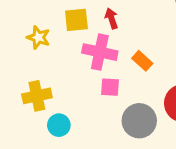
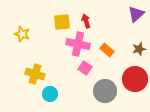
yellow star: (38, 37) -> (22, 34), moved
pink square: (110, 87) -> (85, 68), turned 32
yellow cross: (37, 96) -> (35, 74), turned 30

